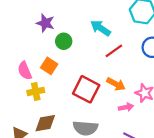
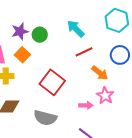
purple star: (45, 23) -> (20, 31), moved, turned 30
orange arrow: (116, 84) -> (100, 73), moved

